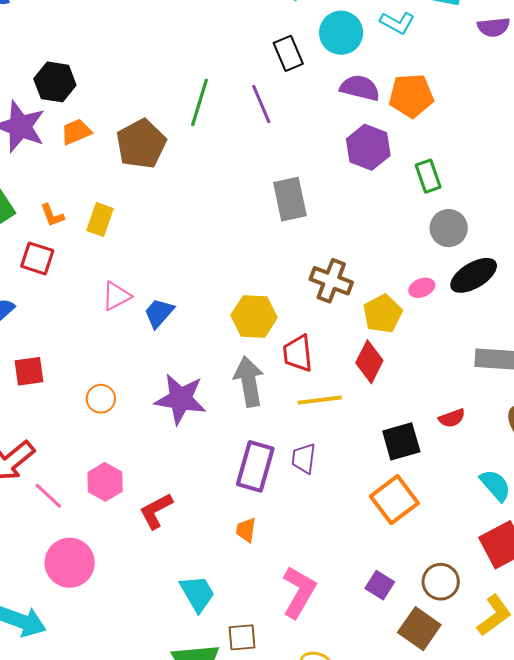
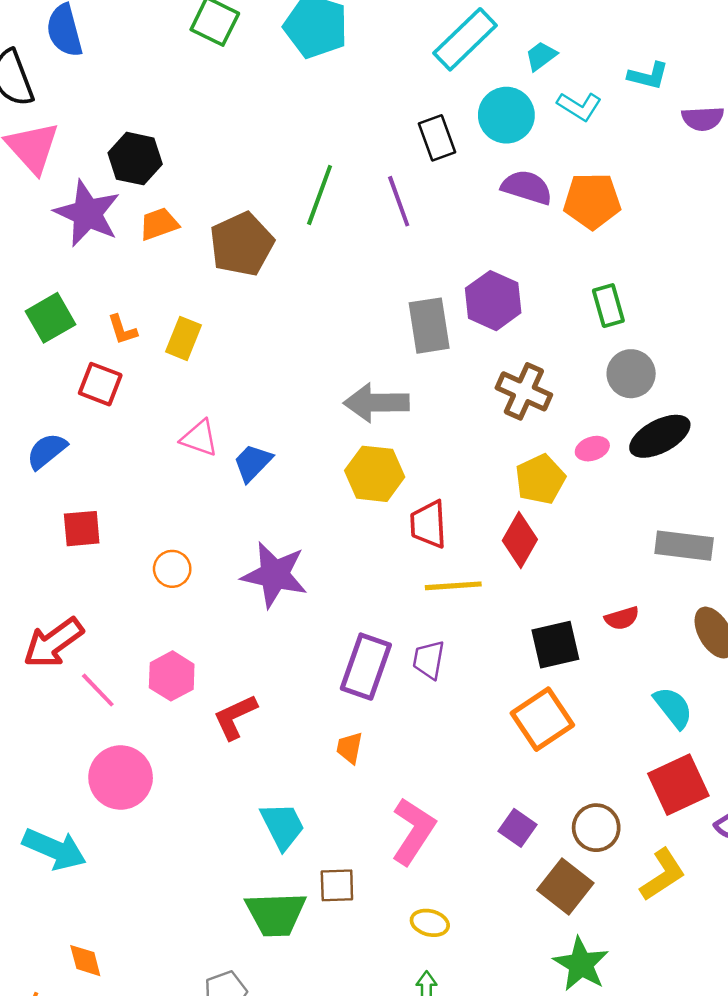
purple hexagon: (368, 147) -> (493, 301), moved
brown cross: (331, 281) -> (524, 391), moved
pink triangle: (116, 296) -> (199, 438), turned 44
gray arrow: (249, 382) -> (376, 403), moved, turned -84

